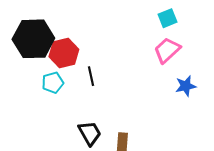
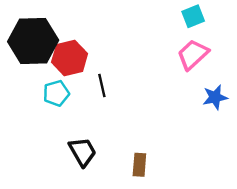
black trapezoid: (90, 133) -> (83, 152), moved

